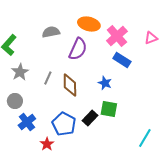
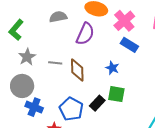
gray line: (48, 78) -> (55, 63), turned 72
gray circle: (15, 101) -> (22, 86), size x1.5
blue cross: (27, 122) -> (34, 107), turned -30

